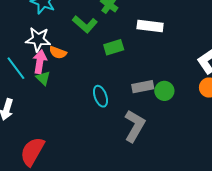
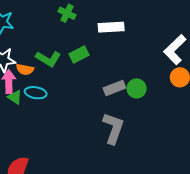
green L-shape: (85, 24) -> (48, 59), moved
cyan ellipse: (100, 96) -> (36, 93), moved, turned -50

